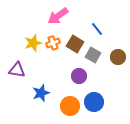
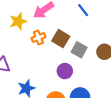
blue line: (97, 29) -> (83, 10), moved
yellow star: (33, 43) -> (18, 21), moved

